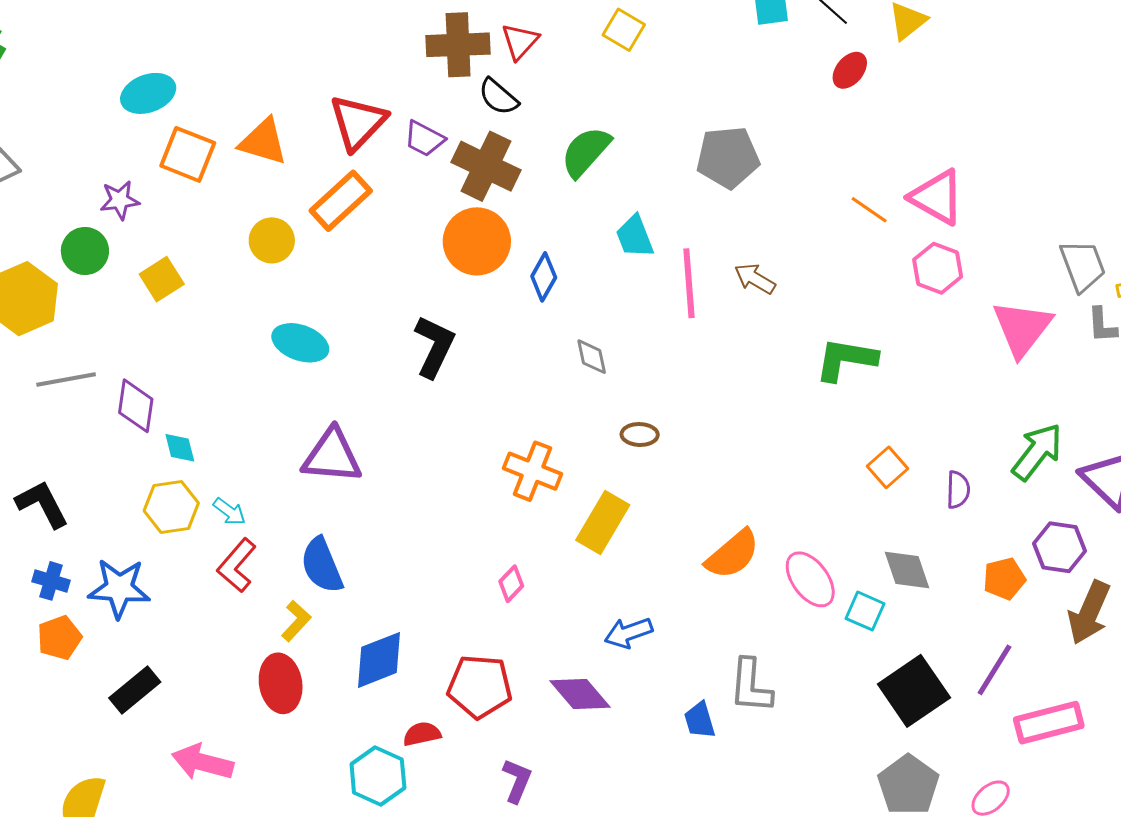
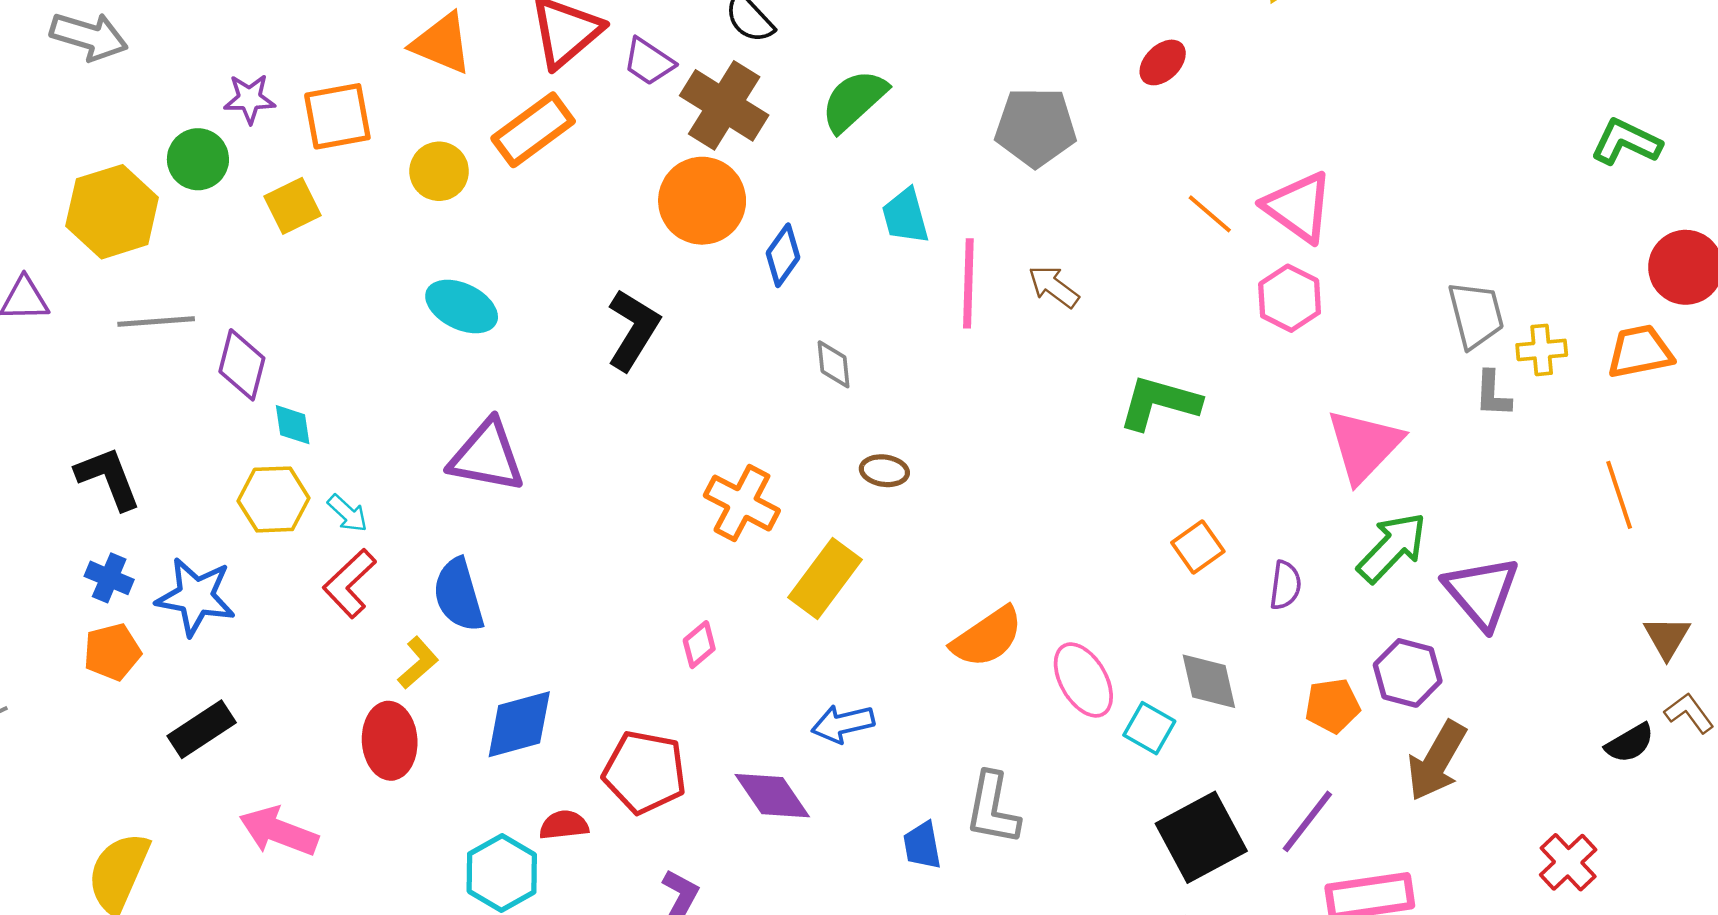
red ellipse: (850, 70) -> (1163, 62), moved
orange square: (188, 154) -> (337, 116), moved, turned -38
pink triangle: (1022, 328) -> (1364, 445), moved

